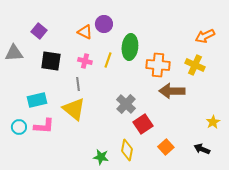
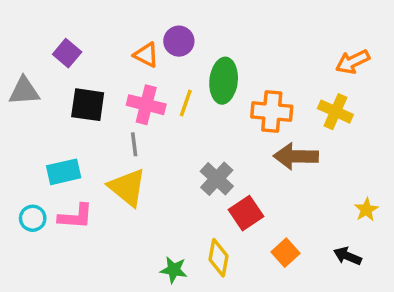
pink cross: (85, 61) -> (146, 105), size x1.5

